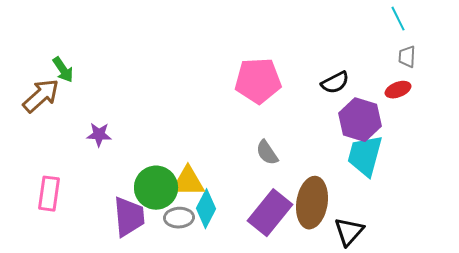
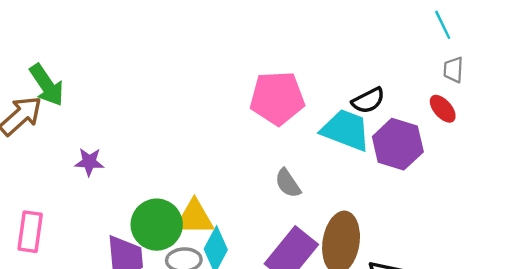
green arrow: (63, 70) -> (47, 85), size x1.4
red ellipse: (398, 90) -> (443, 109), turned 70
cyan trapezoid: (365, 156) -> (346, 130), moved, turned 96

